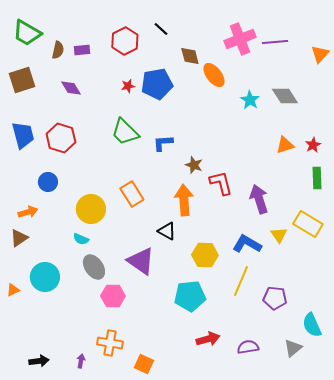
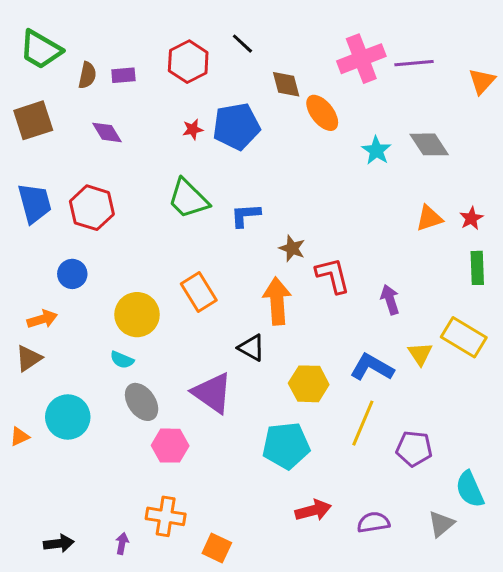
purple arrow: (259, 199) -> (390, 300), size x0.7

